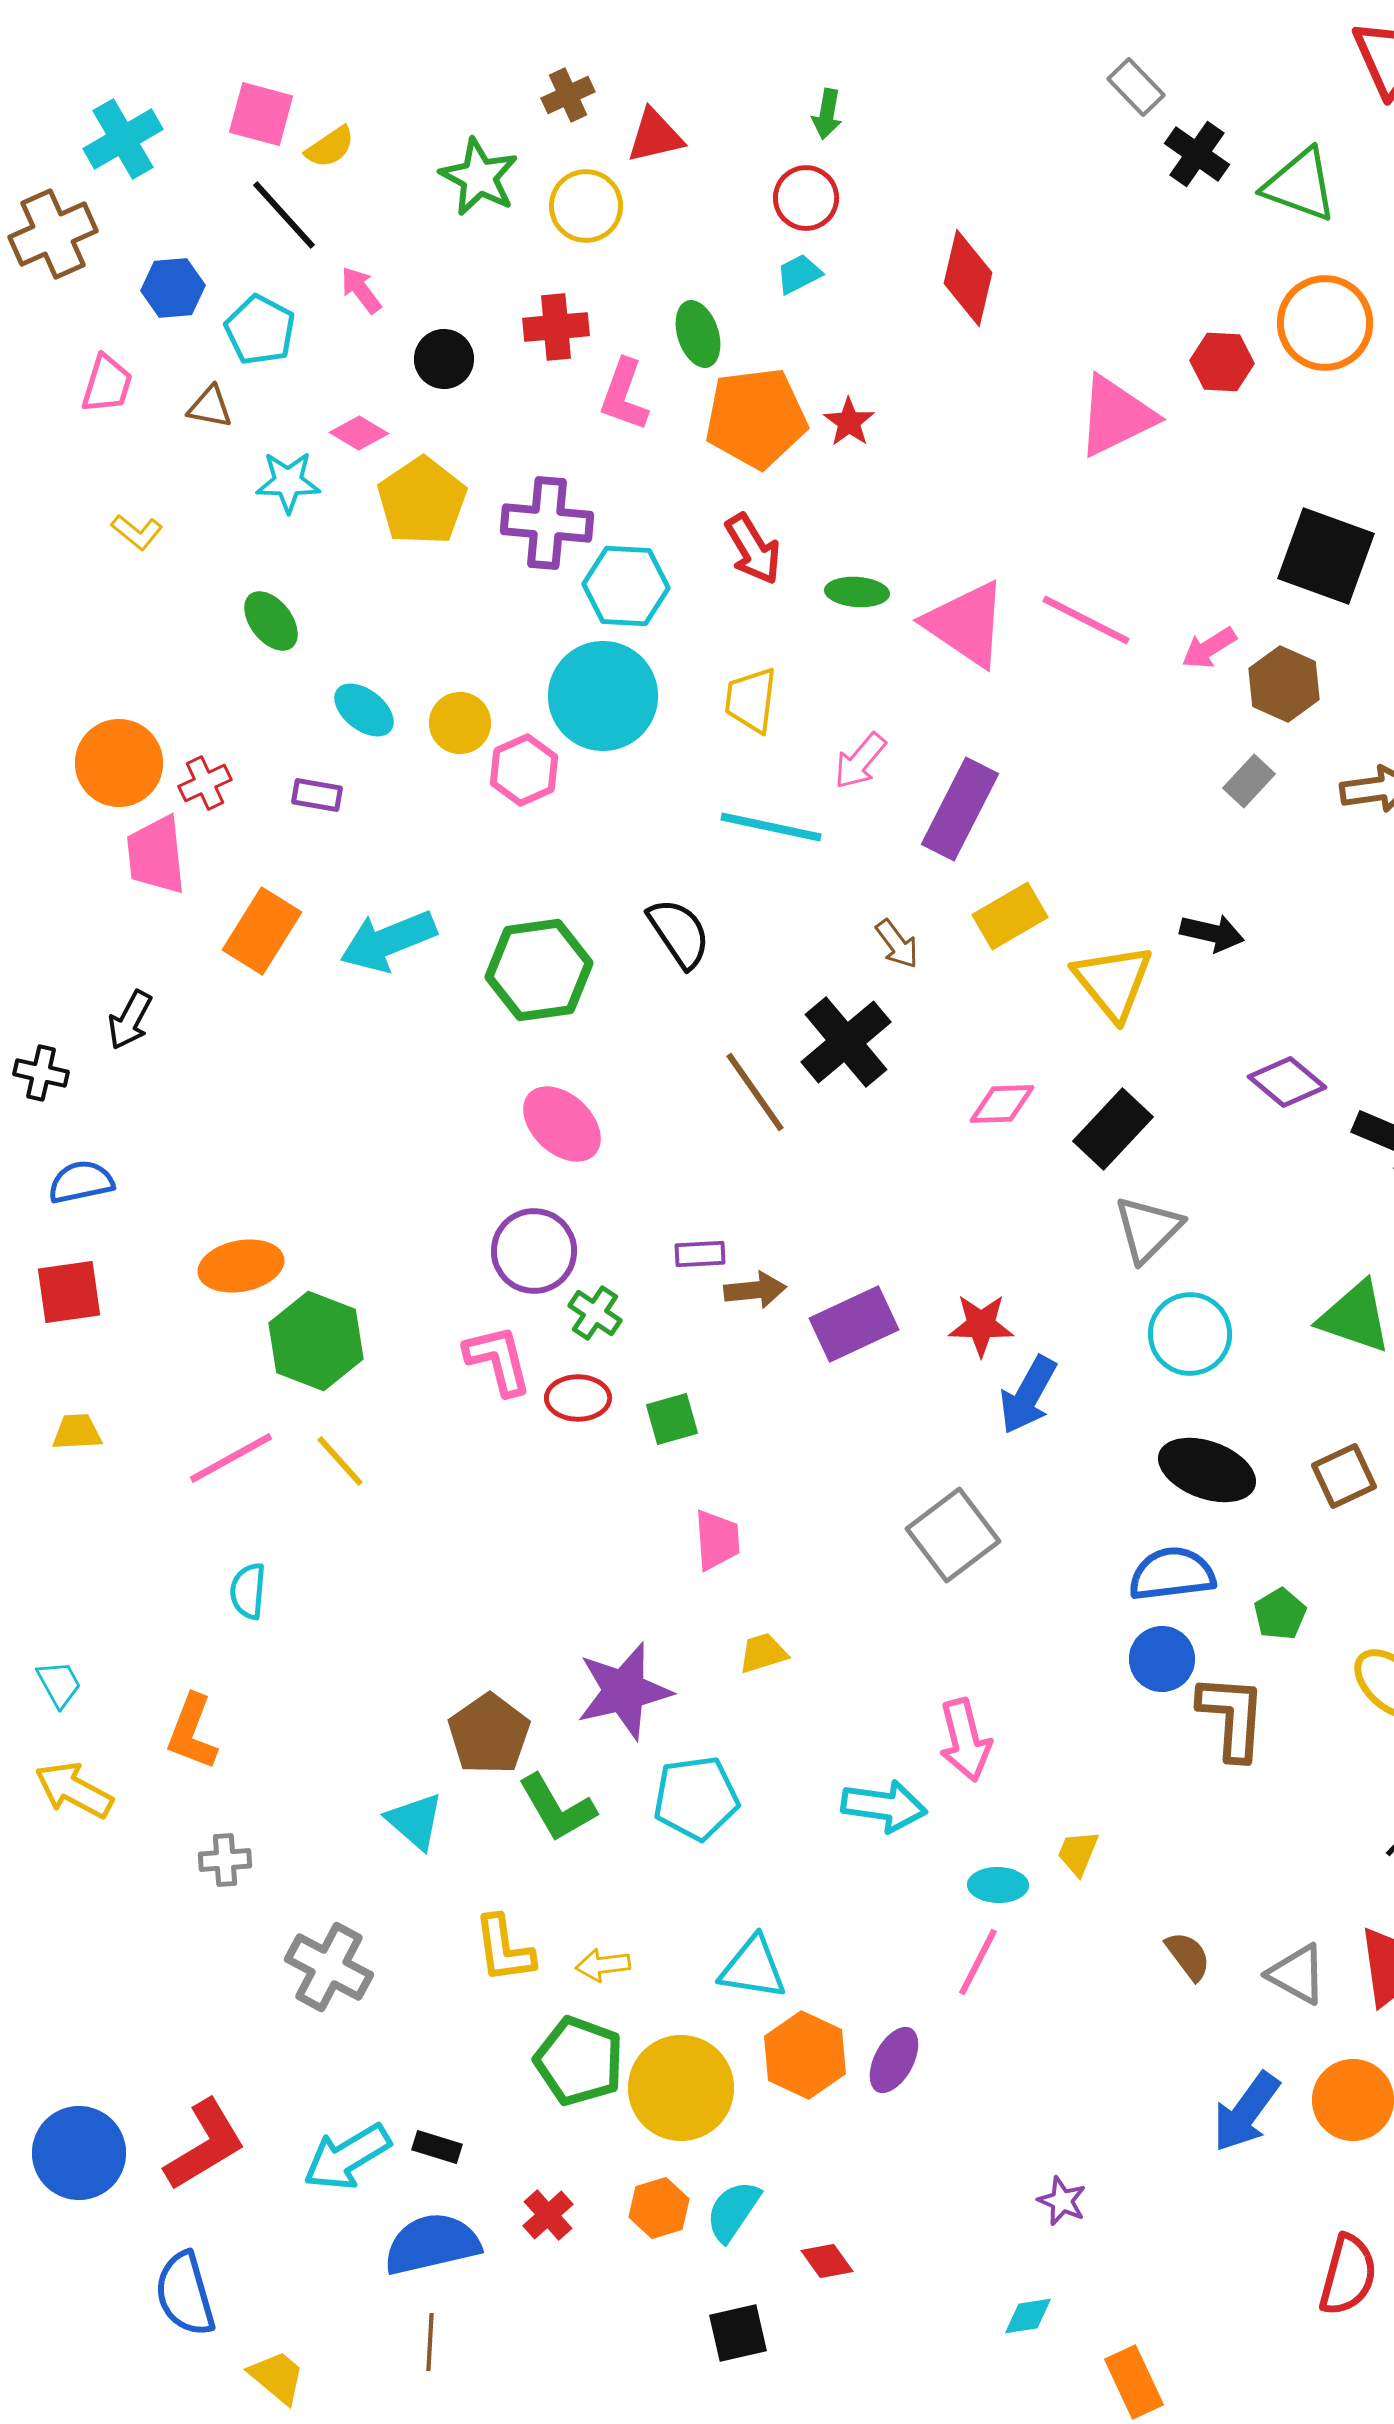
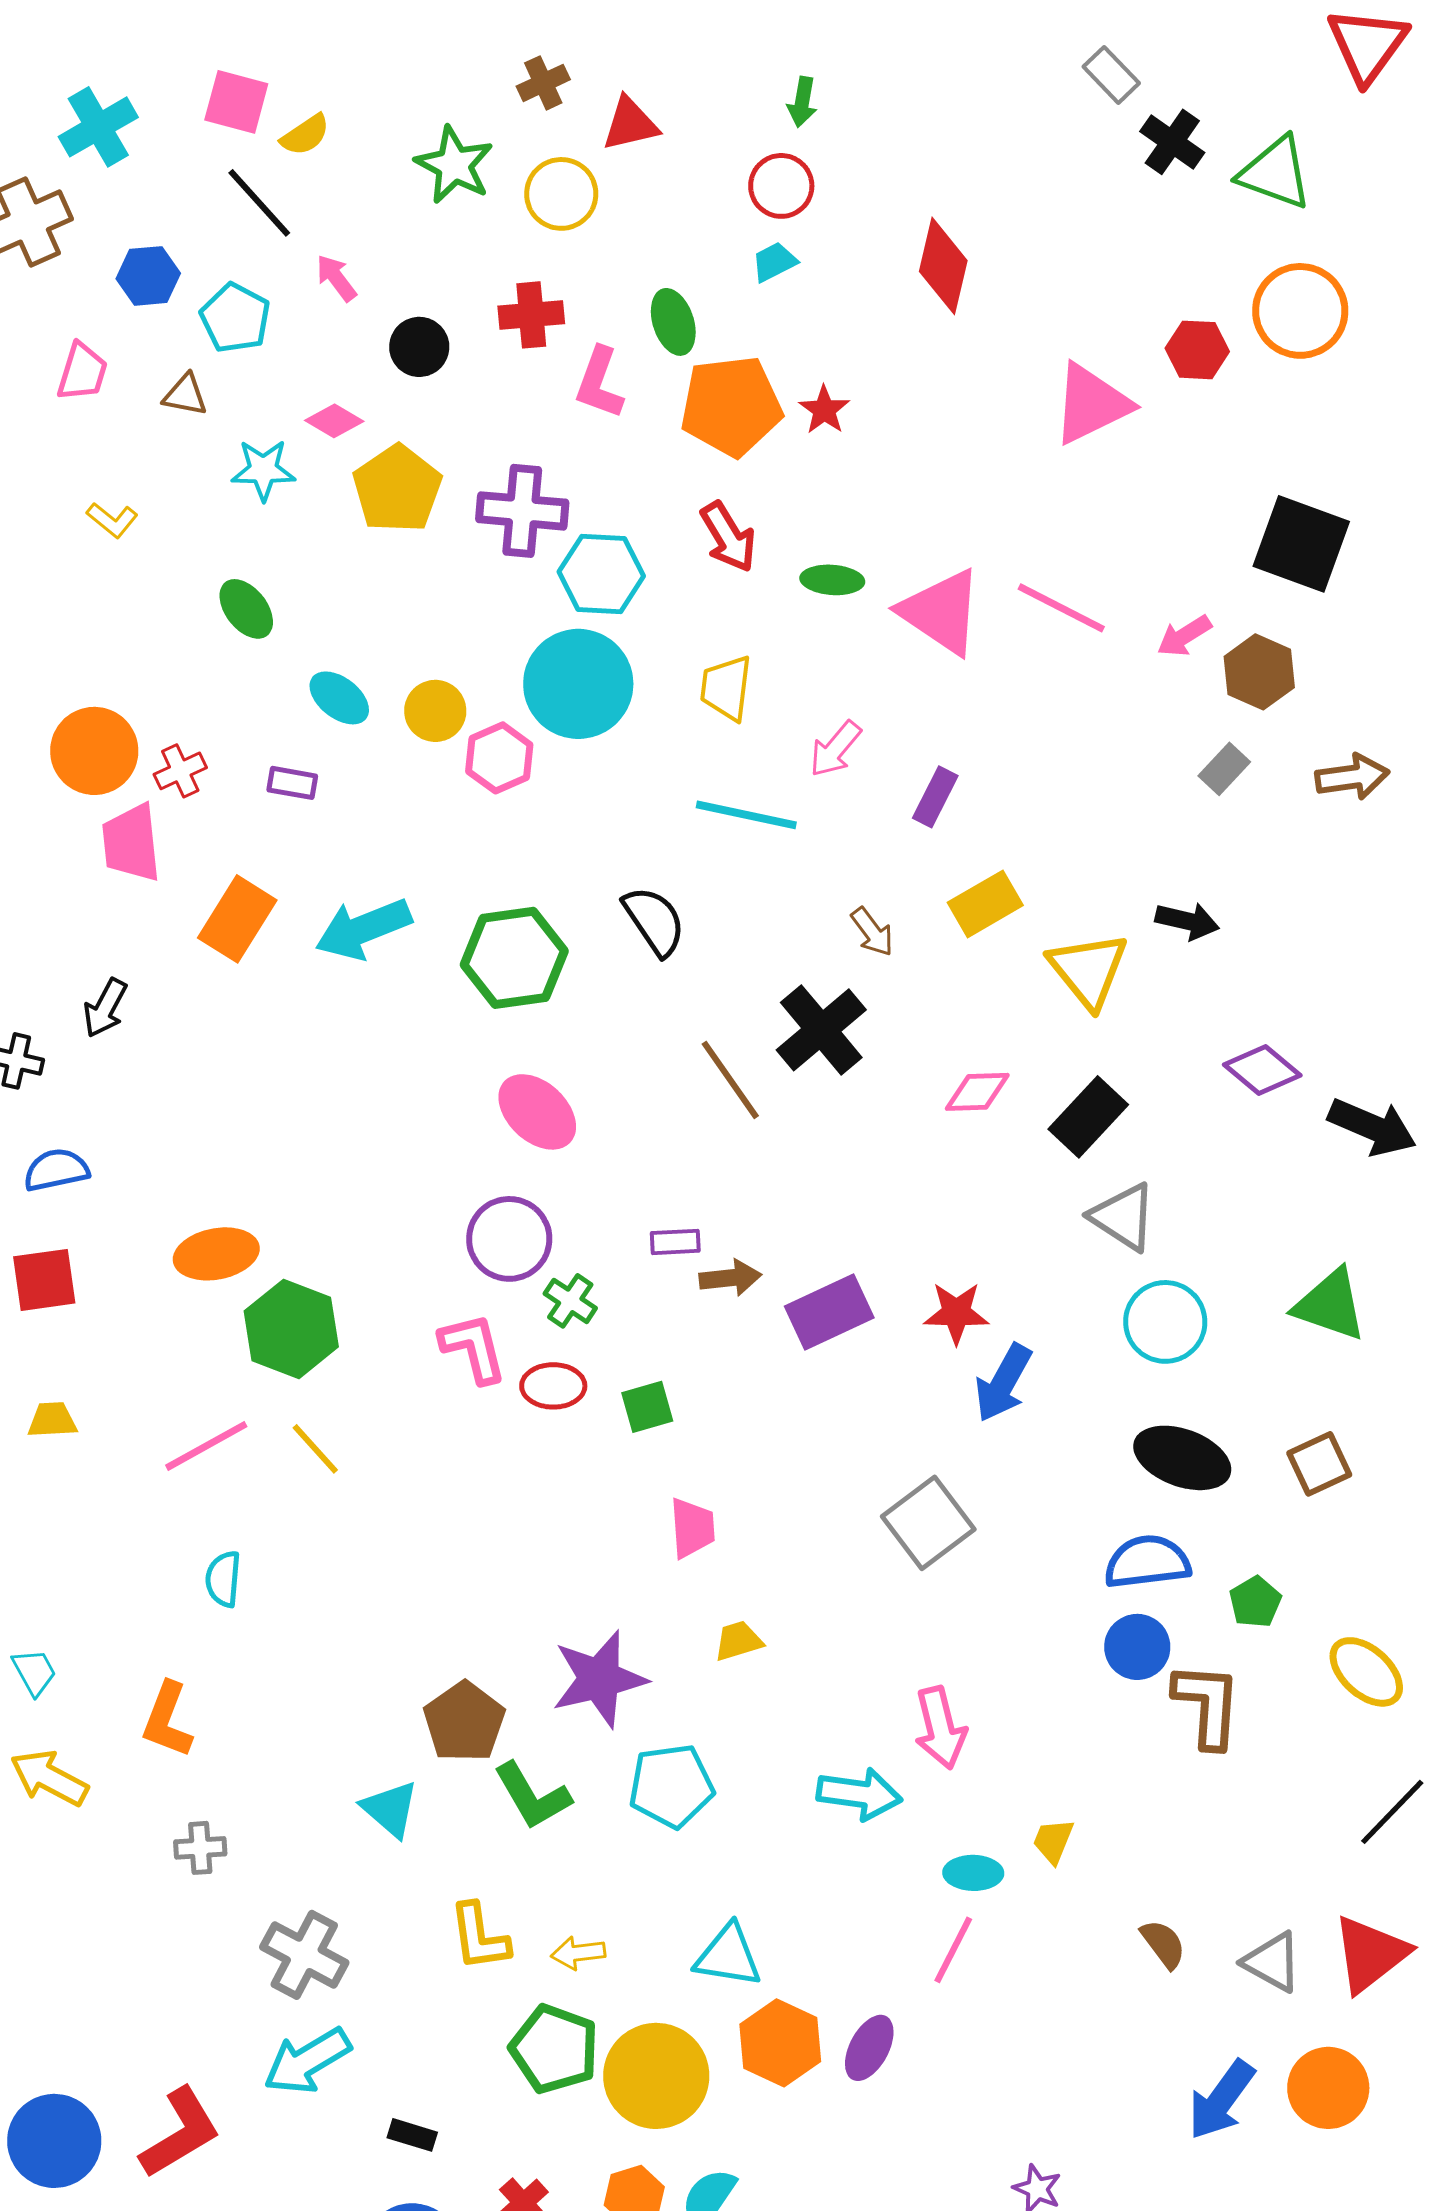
purple rectangle: (960, 809) -> (935, 797), size x0.6
gray triangle: (1148, 1229) -> (1123, 1217), turned -42
cyan arrow: (347, 2157) -> (307, 2061), moved

